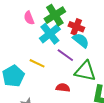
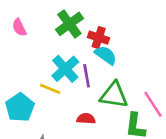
pink semicircle: (29, 18) -> (19, 27), moved
cyan cross: (50, 34) -> (65, 69), moved
purple line: (65, 55) -> (87, 76), turned 48

